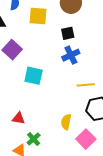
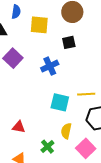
blue cross: (71, 55) -> (50, 66), moved
cyan square: (34, 76) -> (60, 102), moved
green cross: (34, 139) -> (47, 147), moved

